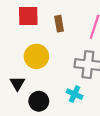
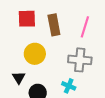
brown rectangle: (59, 24) -> (54, 25), size x1.5

